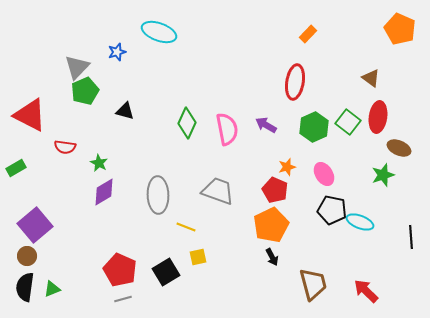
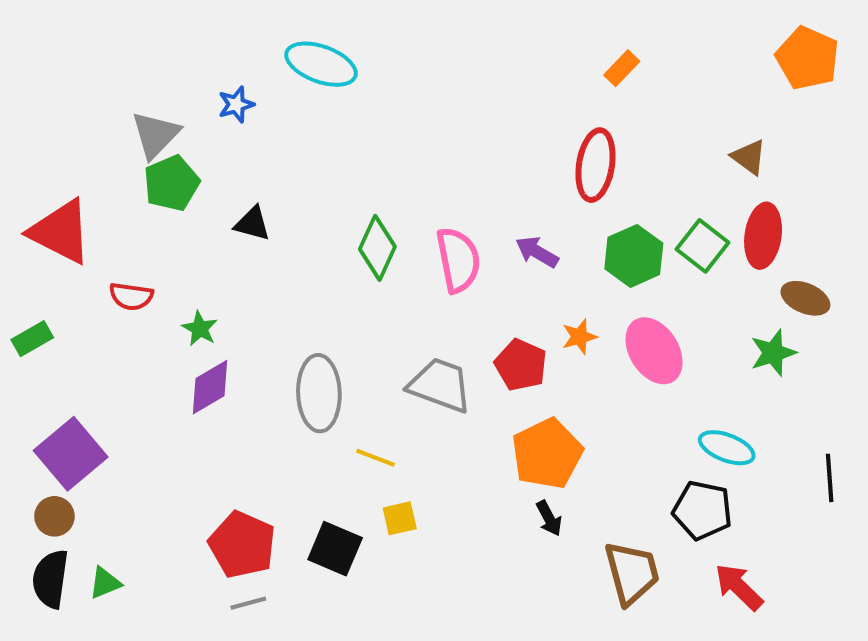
pink ellipse: (324, 174) -> (654, 351), size x1.4
red pentagon: (275, 190) -> (521, 365), moved
black pentagon: (332, 210) -> (702, 510), moved
black square: (166, 272) -> (335, 549), turned -36

